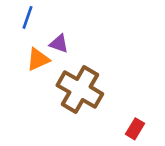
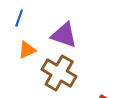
purple triangle: (59, 44) -> (64, 35), moved, size x1.8

